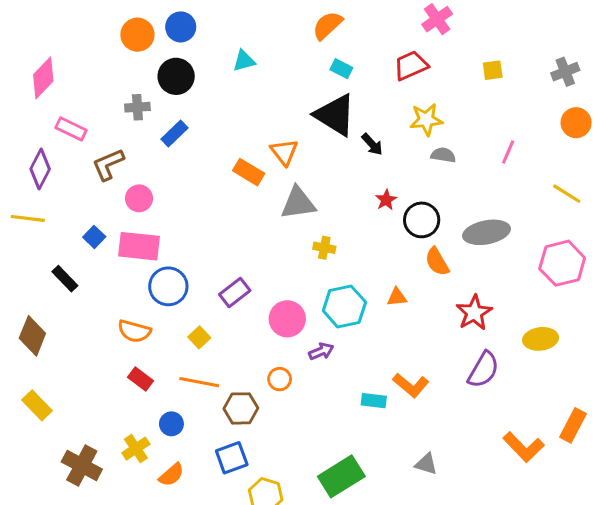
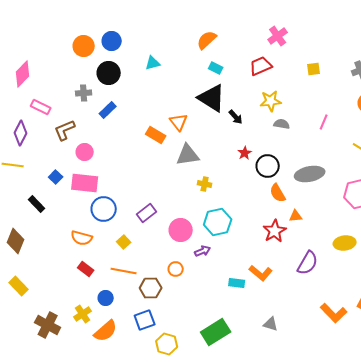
orange triangle: (397, 297) -> (296, 216), moved
red star: (474, 313) -> (275, 231), moved
orange semicircle: (171, 475) -> (106, 331), size x1.4

